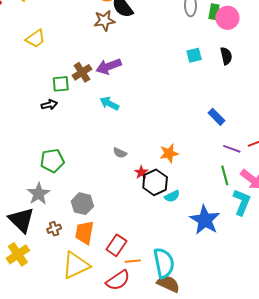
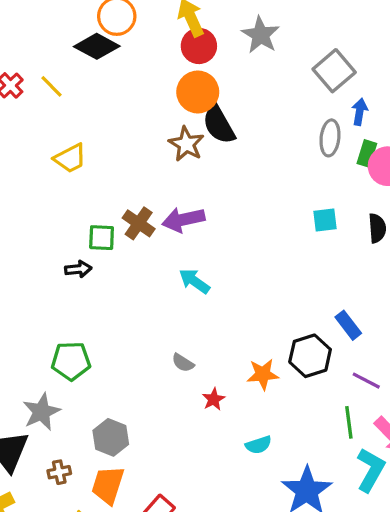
brown star: (104, 21) -> (186, 144), turned 30
brown cross: (82, 72) -> (139, 223), turned -30
cyan arrow: (109, 103) -> (194, 281), moved
black hexagon: (155, 182) -> (310, 356), moved

